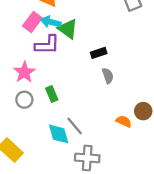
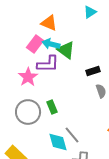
pink star: (24, 72) -> (28, 77), moved
gray circle: (24, 100) -> (28, 112), size x1.6

